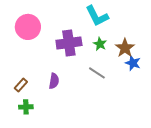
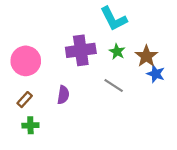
pink circle: (28, 27) -> (26, 61), moved

